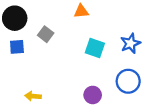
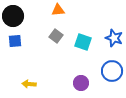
orange triangle: (81, 11) -> (58, 10), moved
gray square: (46, 34) -> (56, 36), moved
blue star: (130, 43) -> (114, 38), turned -30

